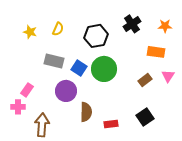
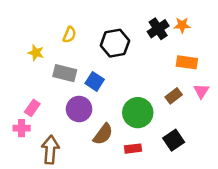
orange star: (165, 26) -> (182, 25), moved
yellow star: (30, 32) -> (36, 53), moved
green circle: (104, 69) -> (138, 113), moved
brown semicircle: (86, 112) -> (103, 134), turned 36

